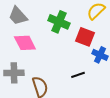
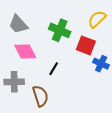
black line: (78, 75) -> (54, 69), moved, turned -40

